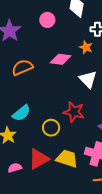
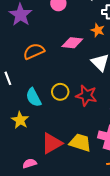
cyan semicircle: (21, 113) -> (34, 97), turned 102
yellow circle: (51, 128) -> (60, 92), moved
pink semicircle: (15, 168) -> (30, 163), moved

